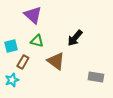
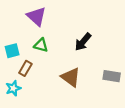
brown triangle: (56, 61) -> (71, 77), moved
gray rectangle: (96, 77) -> (112, 76), moved

